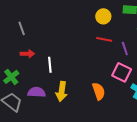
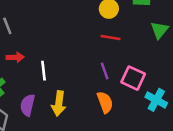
purple line: (125, 48) -> (105, 71), moved
purple semicircle: (37, 92) -> (28, 105), turned -78

